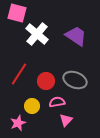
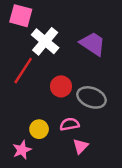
red line: (19, 74) -> (23, 71), moved
red circle: (46, 81) -> (61, 86), moved

